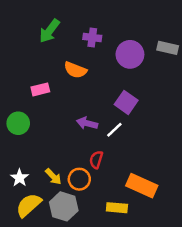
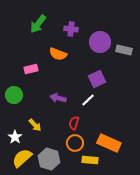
gray rectangle: (168, 48) -> (124, 50), moved
purple square: (126, 102) -> (97, 79), turned 30
purple arrow: (87, 123) -> (58, 98), moved
yellow arrow: (53, 177) -> (35, 125), moved
orange circle: (79, 179) -> (75, 143), moved

